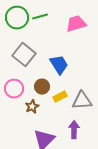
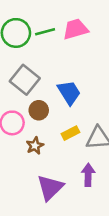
pink trapezoid: (76, 24) -> (75, 29), moved
brown circle: (42, 87) -> (39, 110), moved

